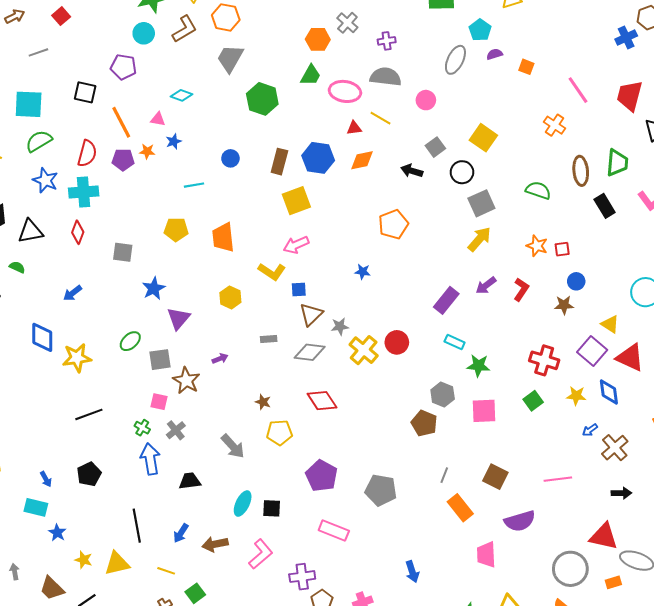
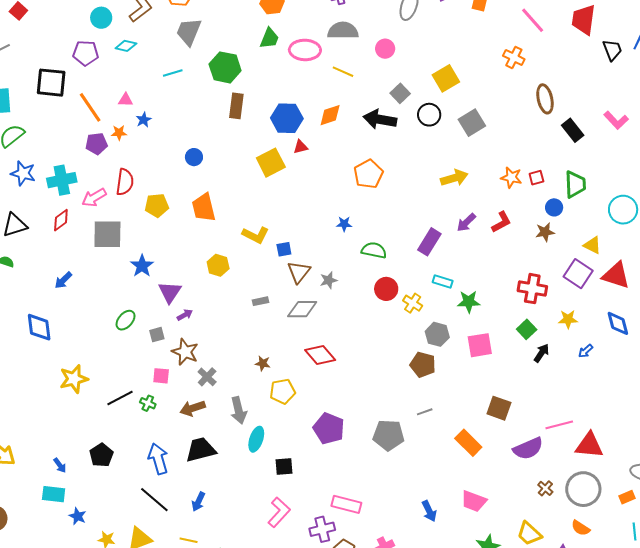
black square: (85, 92) -> (51, 83), size x1.4
cyan diamond: (181, 95) -> (126, 46), moved
red triangle: (354, 128) -> (301, 147), moved
yellow square: (483, 138) -> (446, 78), turned 32
red semicircle: (87, 153) -> (125, 182), moved
blue circle: (230, 158) -> (194, 157), moved
brown rectangle: (279, 162) -> (236, 106), moved
green trapezoid: (617, 163) -> (575, 184), moved
black arrow: (412, 171) -> (380, 119), size x1.5
cyan line: (194, 185) -> (173, 73), moved
green semicircle: (538, 190) -> (374, 250), moved
gray square: (481, 203) -> (472, 123), moved
red diamond: (78, 232) -> (61, 220), turned 40
yellow arrow: (479, 239) -> (454, 178), turned 40
pink arrow: (296, 245) -> (94, 198), moved
gray square: (123, 252) -> (107, 234), size x1.5
red L-shape: (521, 289) -> (501, 222), turned 35
yellow cross: (364, 350) -> (413, 303), moved, size x0.7
yellow star: (77, 358) -> (74, 379), moved
purple arrow: (220, 359) -> (185, 315), moved
gray square: (160, 360) -> (157, 335), size x0.7
blue diamond: (609, 392) -> (618, 323), moved
black line: (89, 414) -> (120, 398), moved
gray cross: (176, 430) -> (207, 377), moved
gray arrow: (233, 446) -> (239, 410), turned 36
brown cross: (615, 448) -> (545, 488), moved, size x0.6
blue arrow: (150, 459) -> (158, 459), moved
gray line: (444, 475) -> (425, 412), moved, turned 56
pink line: (558, 479) -> (559, 425), moved
black trapezoid: (190, 481) -> (201, 450), size x1.4
black arrow: (621, 493) -> (541, 353), moved, turned -48
cyan ellipse: (243, 504) -> (256, 439), moved
black line: (137, 526) -> (154, 500), turned -32
pink rectangle: (334, 530) -> (346, 504), moved
red triangle: (604, 536) -> (589, 445), moved
brown arrow: (215, 544) -> (193, 408), moved
pink trapezoid: (486, 554) -> (474, 501), moved, turned -60

